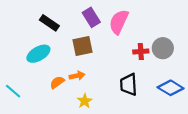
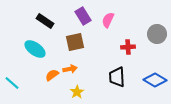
pink semicircle: (119, 22) -> (108, 20), size x0.7
gray circle: (163, 48) -> (157, 34), moved
cyan ellipse: (38, 54) -> (35, 49), turned 65

